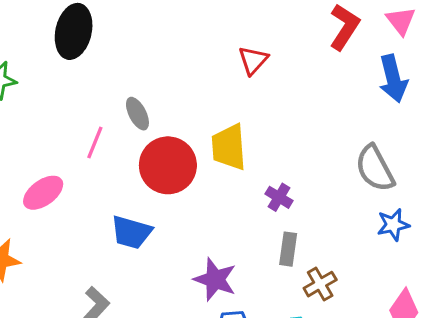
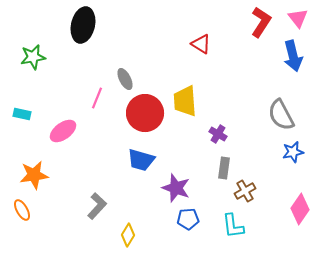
red triangle: (253, 60) -> (201, 44), turned -40
blue trapezoid: (131, 232) -> (141, 160), moved

